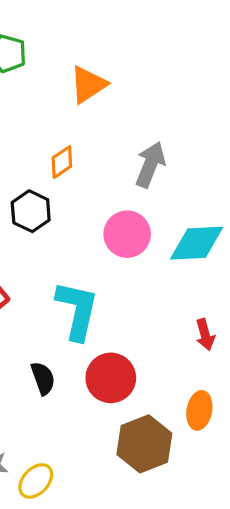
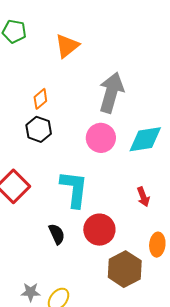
orange diamond: (62, 162) -> (40, 99), moved
gray arrow: (150, 165) -> (111, 93), size x1.4
red arrow: (205, 335) -> (143, 197), moved

